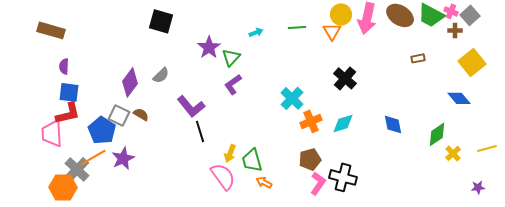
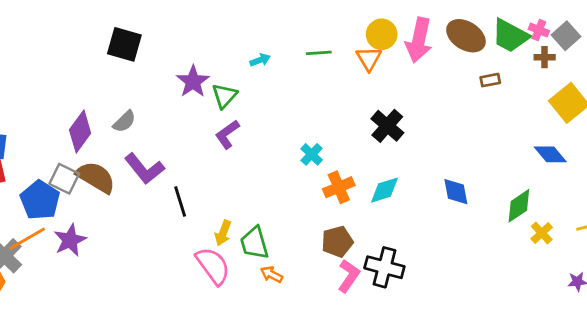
brown rectangle: (418, 58) -> (490, 80), moved
cyan cross: (292, 98) -> (312, 154), size x0.7
purple L-shape: (191, 106) -> (144, 169), moved
brown semicircle: (141, 114) -> (96, 177), size x1.8

